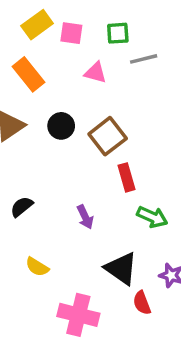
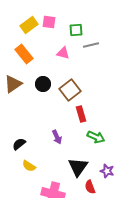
pink square: (71, 33) -> (49, 22), moved
black semicircle: (22, 207) -> (19, 144), moved
black triangle: (121, 268) -> (78, 167), turned 30

